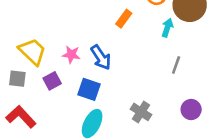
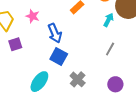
pink star: (71, 55) -> (33, 16), moved
blue square: (89, 89) -> (59, 56), moved

